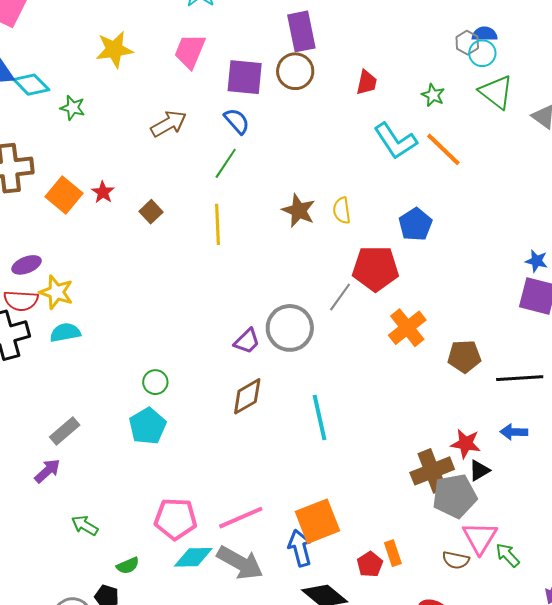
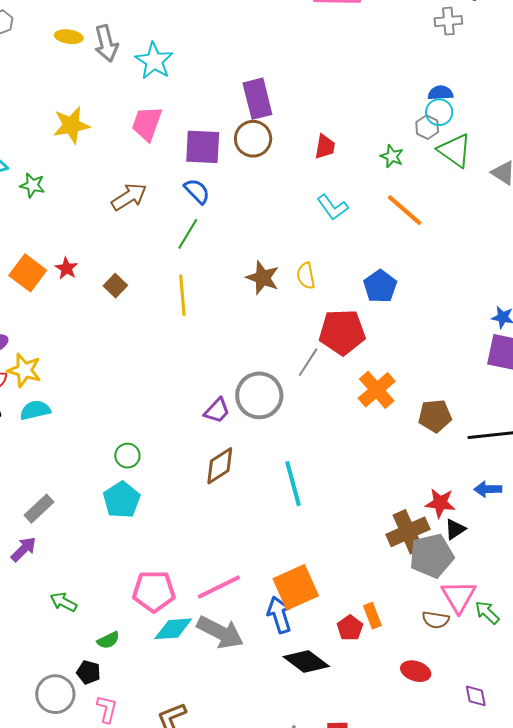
gray hexagon: (467, 43) -> (427, 127), moved
cyan L-shape: (395, 141) -> (332, 207), moved, size x0.7

